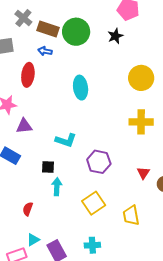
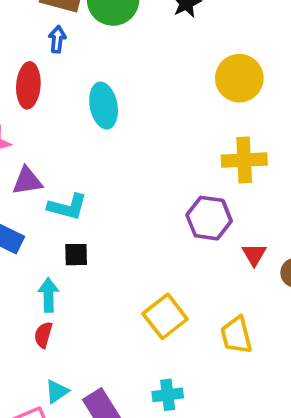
blue arrow: (45, 51) -> (57, 39), turned 88
cyan ellipse: (81, 88) -> (104, 106), moved
cyan L-shape: (66, 140) -> (67, 207), moved
purple hexagon: (99, 162) -> (209, 218), moved
cyan arrow: (57, 187) -> (49, 295), moved

